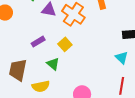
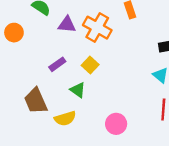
brown trapezoid: (18, 70) -> (36, 101), turned -30

